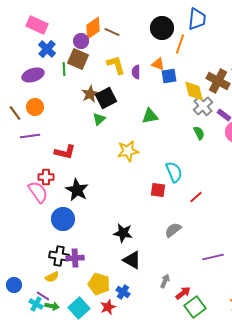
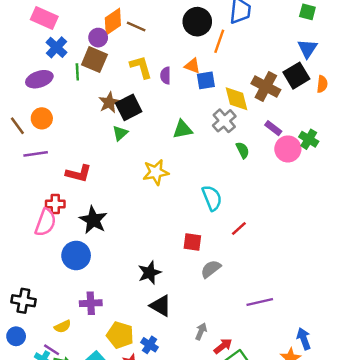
gray cross: (203, 106) -> (224, 121), moved
red square: (158, 190) -> (192, 242), moved
pink semicircle: (38, 192) -> (45, 222), turned 55
black star: (123, 233) -> (150, 273), turned -30
black cross: (59, 256) -> (23, 301), moved

